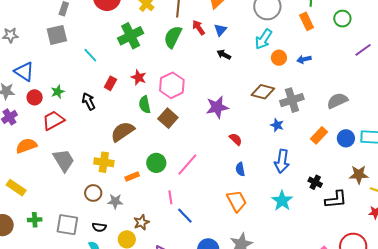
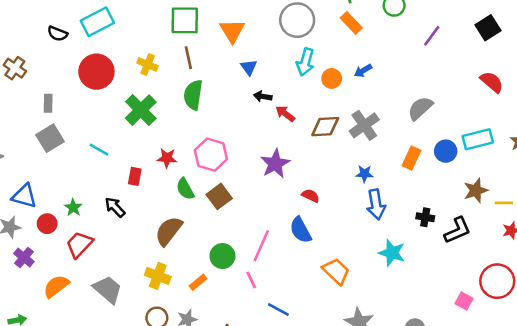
red arrow: (199, 28) -> (285, 114), moved
brown square: (168, 118) -> (219, 196), turned 30
blue star: (277, 125) -> (364, 174), moved
yellow cross: (104, 162) -> (158, 276), turned 30
blue semicircle: (240, 169) -> (301, 230), moved, size x1.5
pink line: (170, 197) -> (251, 280), moved

